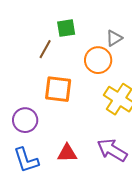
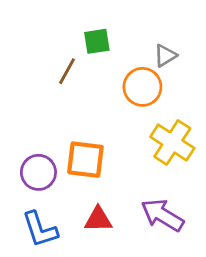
orange square: (58, 89) -> (85, 160), moved

